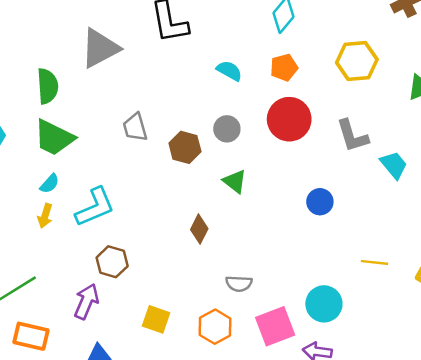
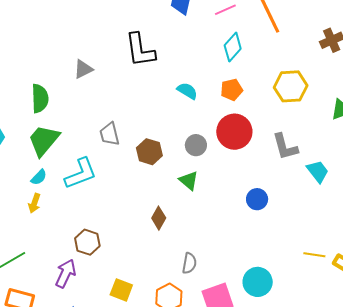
gray triangle: (100, 48) -> (83, 69), size x0.6
gray circle: (227, 129) -> (196, 145), moved
green trapezoid: (54, 138) -> (44, 140), turned 102
cyan L-shape: (95, 207) -> (81, 173), moved
yellow line: (374, 262) -> (314, 255), moved
gray semicircle: (239, 284) -> (189, 263), turned -85

